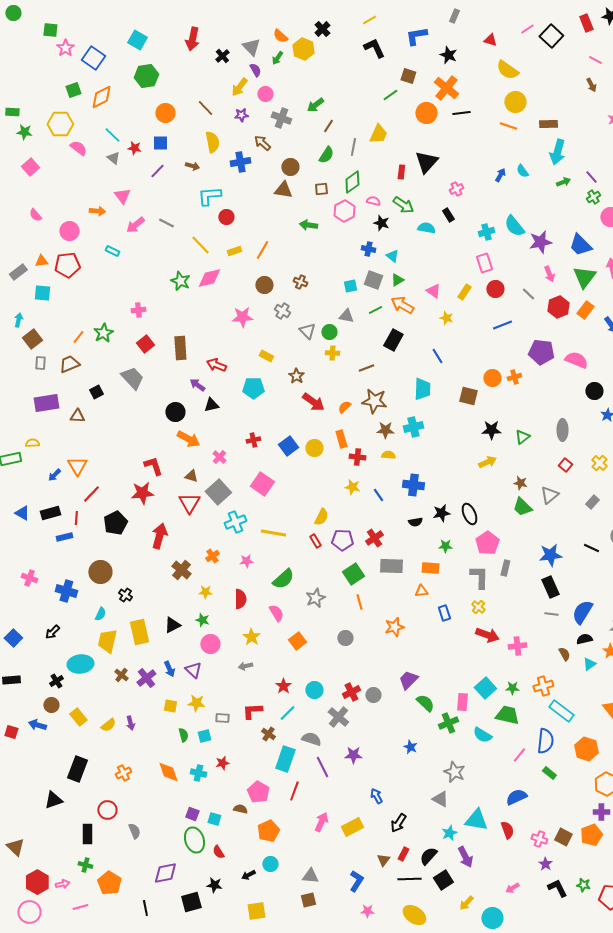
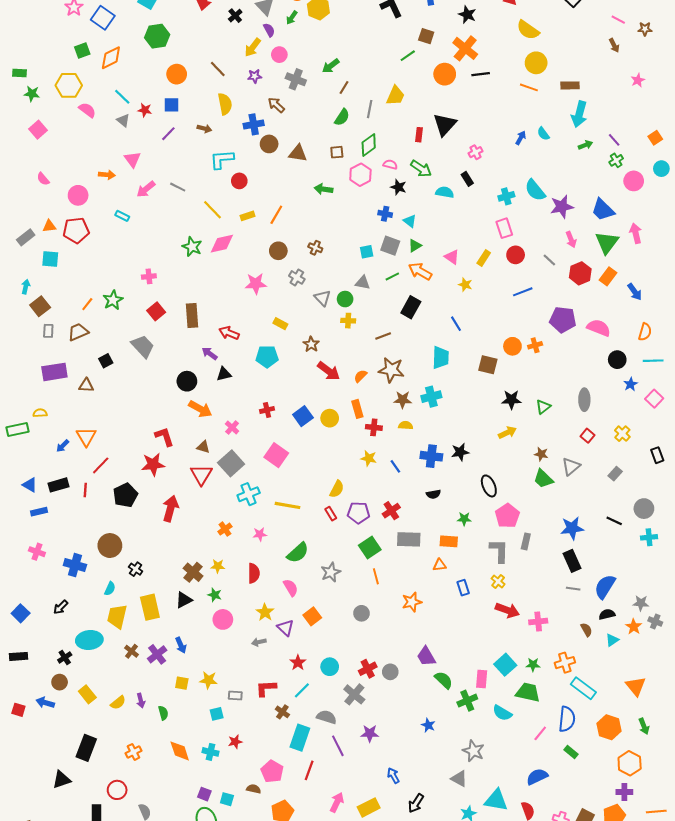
brown circle: (290, 167) -> (269, 144), moved
black star: (441, 513) -> (460, 452), moved
blue rectangle: (64, 537) -> (39, 512), moved
brown cross: (181, 570) -> (193, 572), moved
purple triangle: (193, 670) -> (286, 628), moved
purple trapezoid: (408, 680) -> (426, 656), turned -75
green semicircle: (183, 735) -> (163, 713), moved

